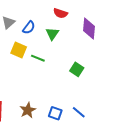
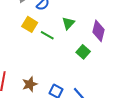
purple diamond: (89, 29) -> (98, 31), moved
green triangle: (52, 34) -> (68, 23), moved

